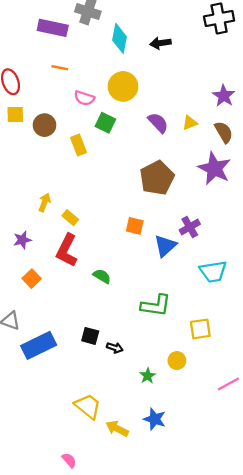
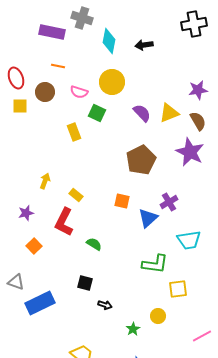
purple star: (224, 96) -> (198, 90), turned 30
yellow triangle: (190, 123) -> (169, 113), size x1.5
brown circle: (44, 125) -> (45, 92), moved
yellow rectangle: (70, 218) -> (76, 195), moved
green L-shape: (156, 306) -> (155, 264), moved
black square: (90, 336) -> (85, 283), moved

